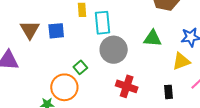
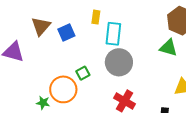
blue square: (56, 31) -> (66, 32), turned -30
green triangle: (153, 38) -> (168, 48), moved

